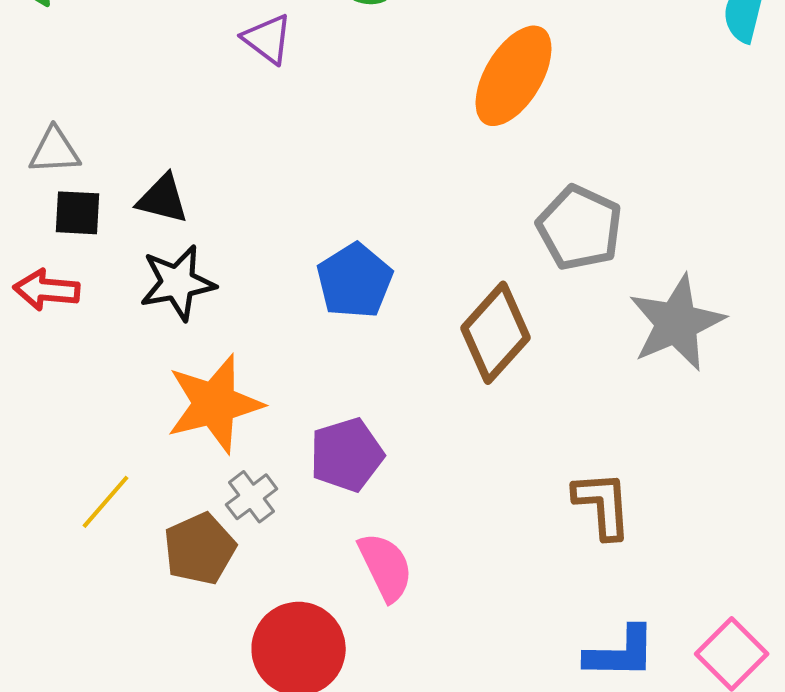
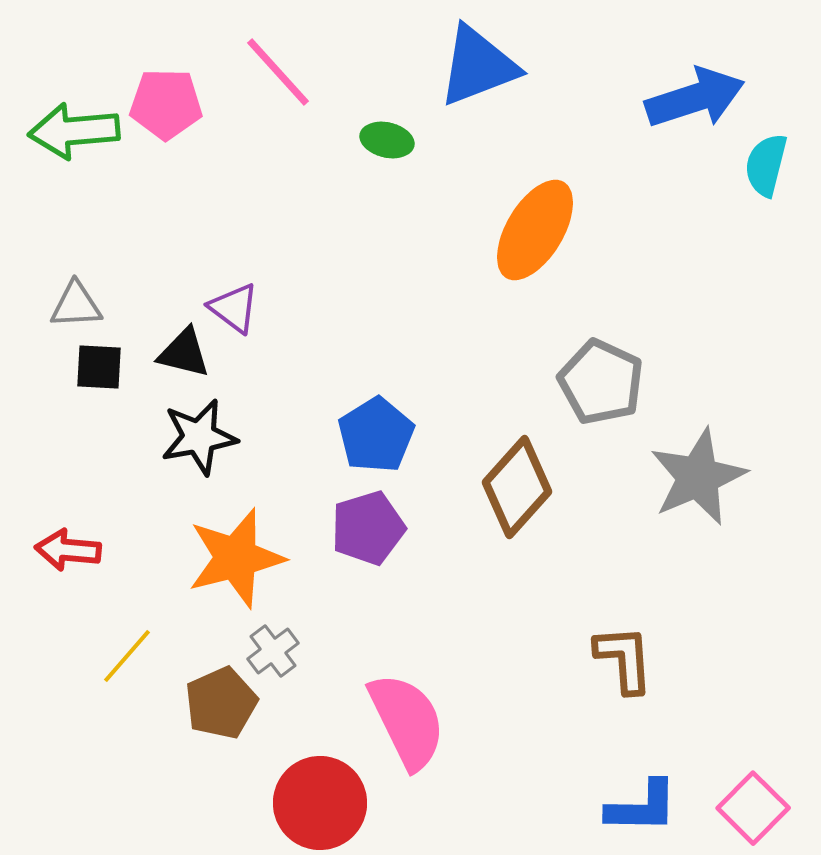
purple triangle: (268, 39) -> (234, 308), moved
red arrow: (47, 290) -> (68, 550), moved
purple pentagon: (347, 455) -> (368, 528), moved
pink semicircle: (386, 567) -> (407, 721), size x1.4

